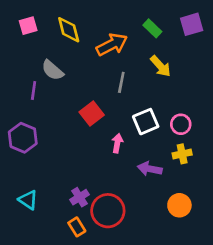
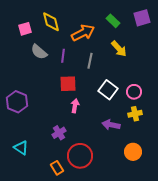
pink square: (28, 26) -> (25, 29), moved
purple line: (34, 90) -> (63, 56), moved
red square: (92, 113) -> (68, 84), turned 36
white square: (146, 122) -> (108, 90), turned -30
pink arrow: (117, 143) -> (75, 106), moved
purple cross: (79, 197) -> (59, 133), moved

